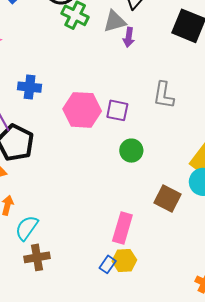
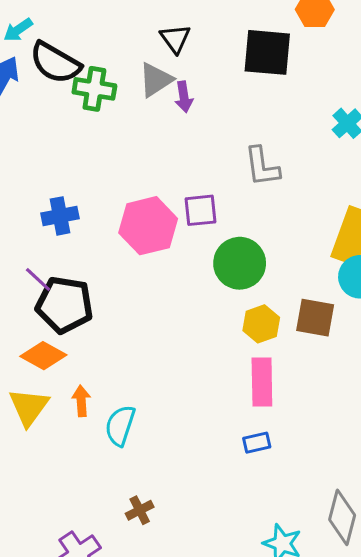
green circle: (131, 151) -> (240, 263), size x1.4
brown cross: (37, 257) -> (140, 510), moved, size x0.7
yellow hexagon: (124, 261) -> (261, 324), moved
blue rectangle: (108, 264) -> (257, 443), turned 60

